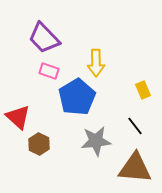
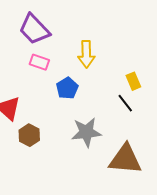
blue pentagon: (77, 97) -> (67, 88), size x0.6
black line: (135, 126) -> (125, 103), moved

